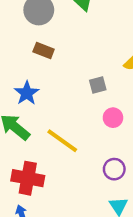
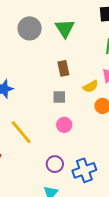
brown rectangle: (44, 51) -> (63, 68), moved, turned 42

